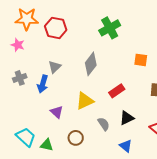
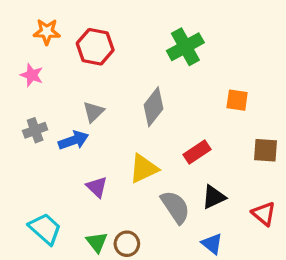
orange star: (27, 19) -> (47, 32), size x0.7
blue arrow: (43, 84) -> (73, 140), turned -126
gray semicircle: (104, 124) -> (175, 207), size x1.5
brown circle: (76, 138) -> (127, 244), moved
green triangle: (47, 145) -> (97, 242), moved, turned 40

